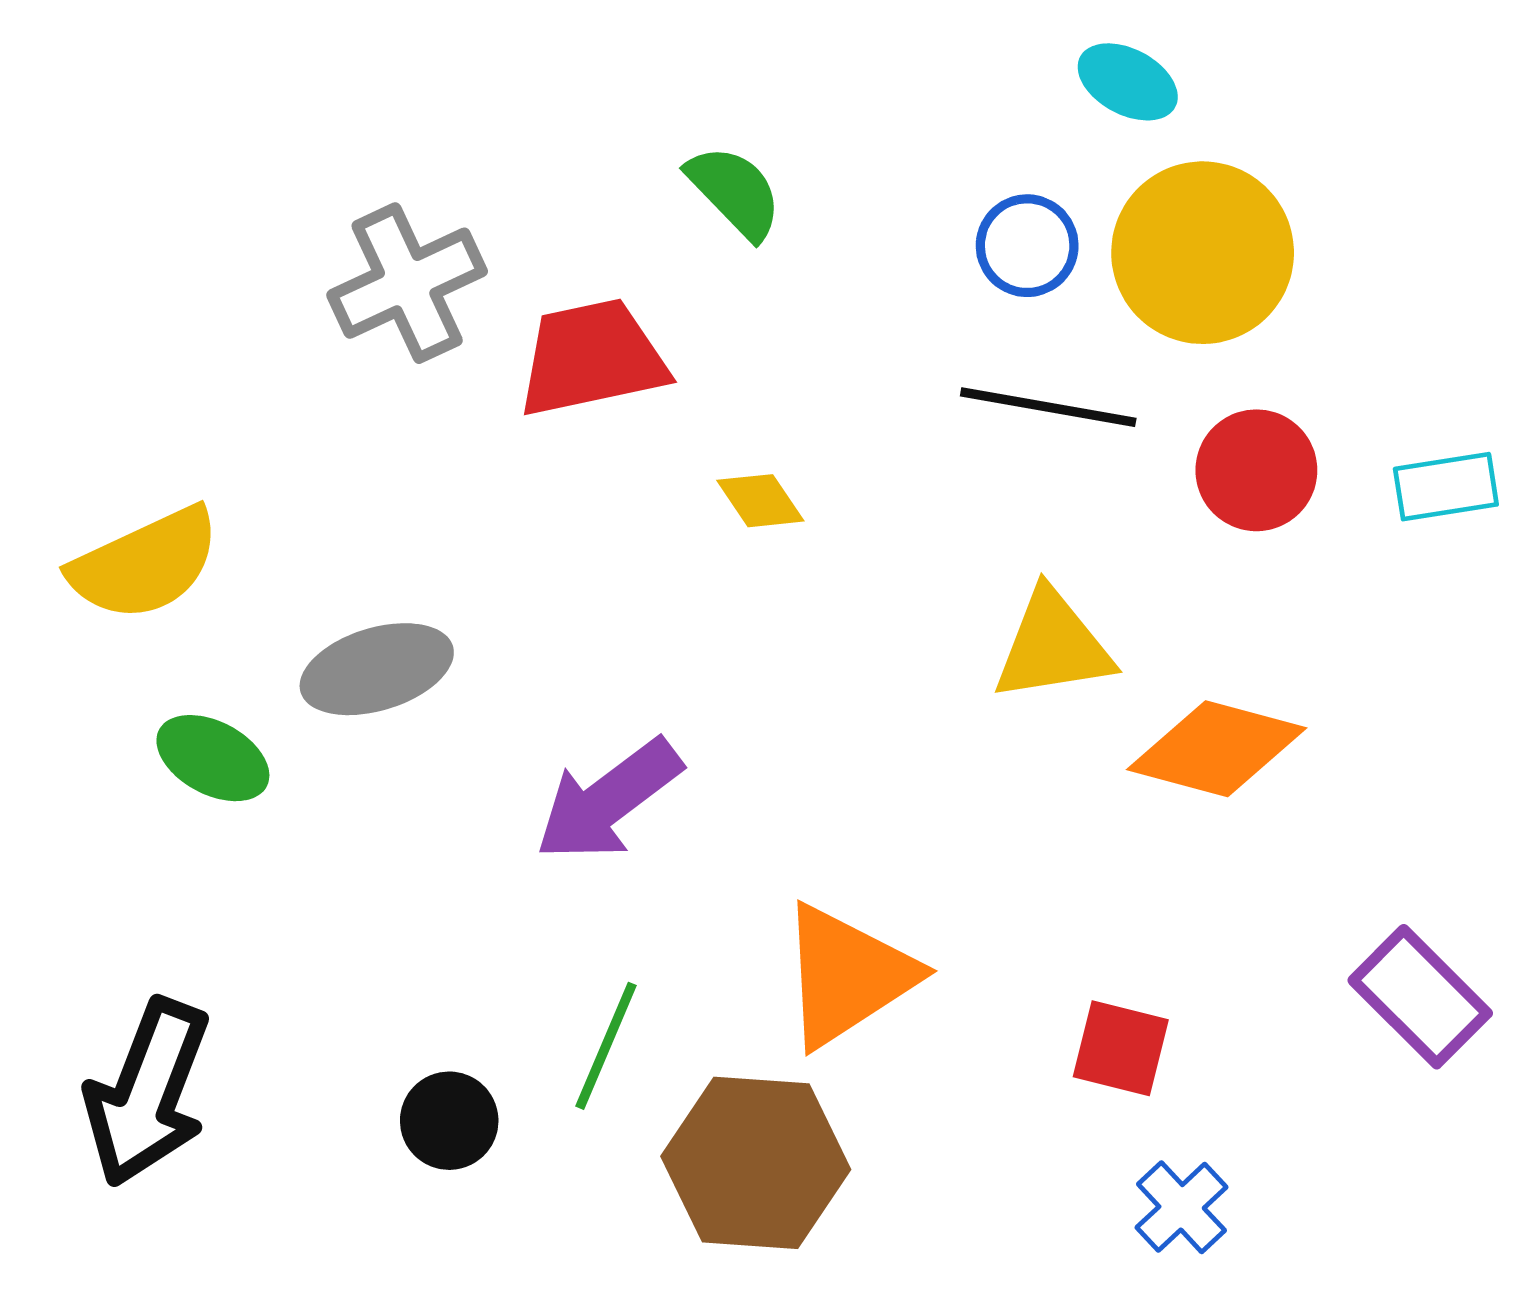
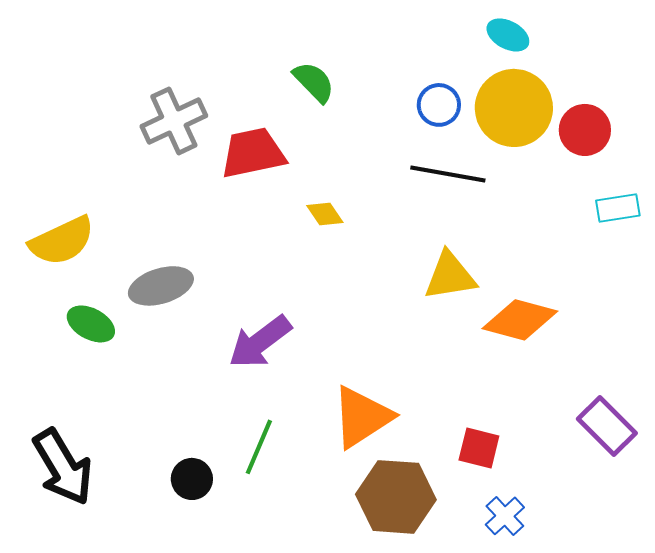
cyan ellipse: (1128, 82) -> (508, 35), moved
red circle: (1256, 470) -> (585, 130), moved
black arrow: (147, 1093) -> (63, 467), turned -52
brown hexagon: (756, 1163) -> (396, 497), moved

